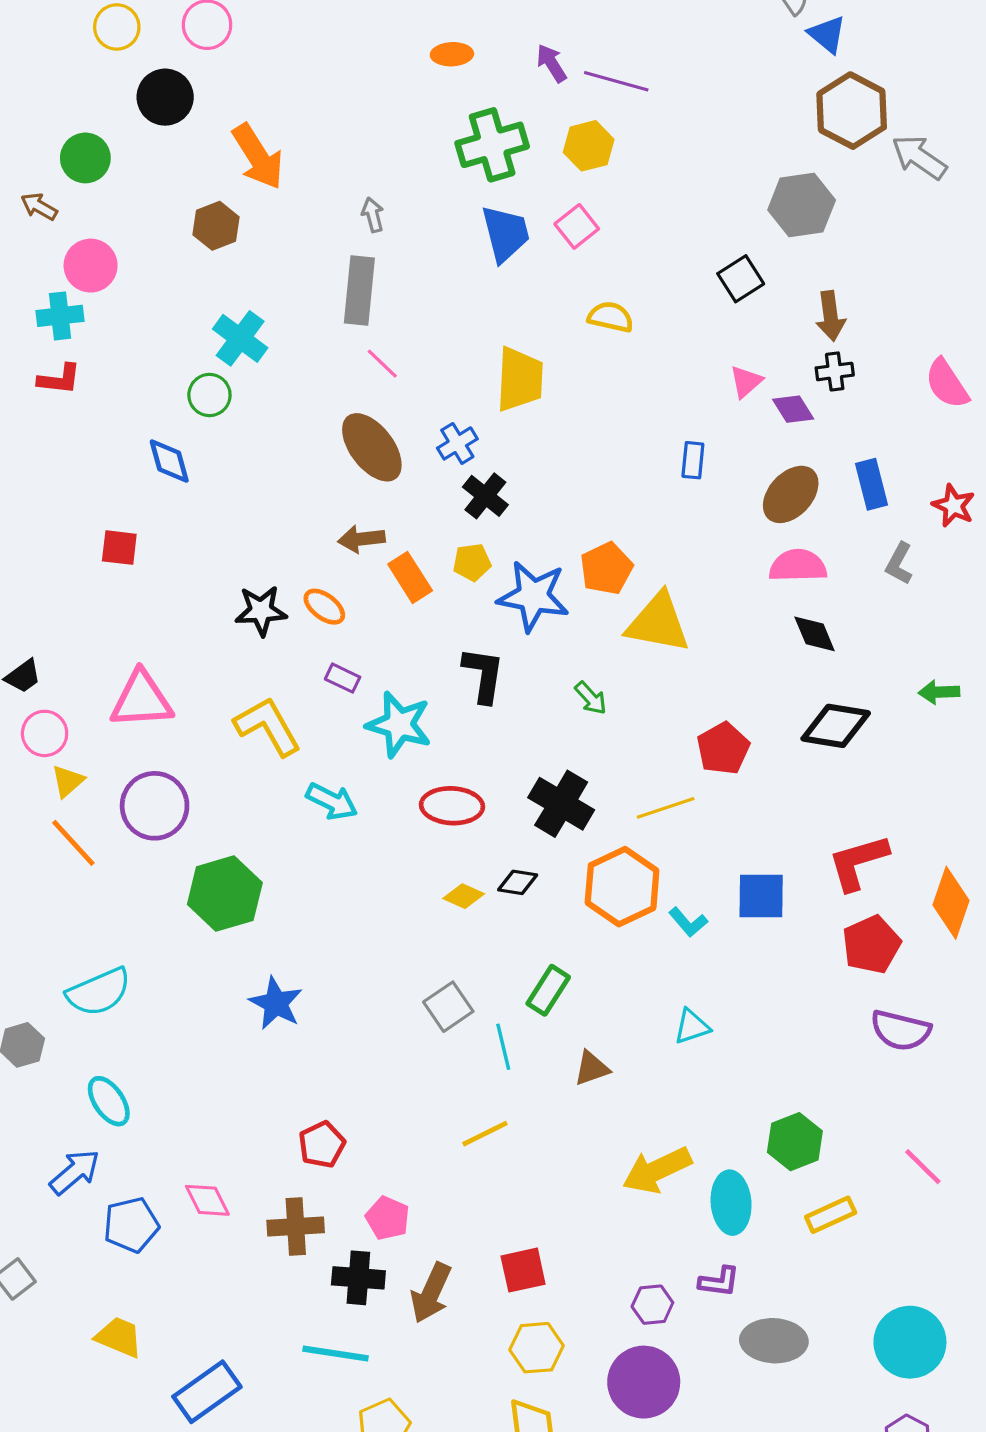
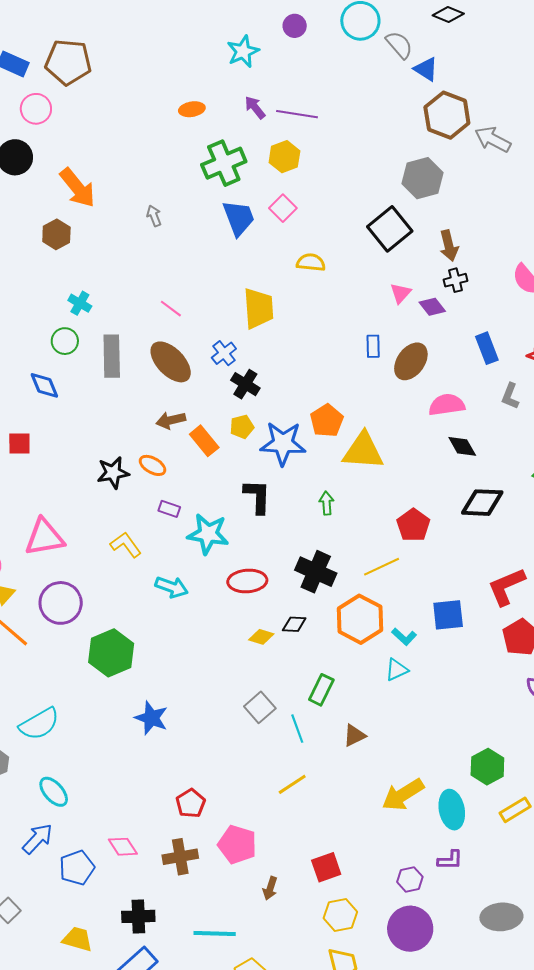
black square: (741, 279) -> (390, 229), size x1.5
gray rectangle: (359, 291) -> (112, 356), moved
cyan cross: (240, 338) -> (80, 303), size x0.7
brown ellipse: (791, 494) -> (411, 361), moved
green arrow: (591, 698) -> (326, 503), turned -135
yellow L-shape: (268, 726) -> (126, 545), size x0.7
cyan triangle: (692, 1027) -> (397, 670), moved
pink pentagon: (388, 1218) -> (237, 845), size x1.4
black cross: (358, 1278) -> (138, 916), moved
brown arrow: (431, 1293) -> (270, 888), size x0.6
gray ellipse: (774, 1341) -> (501, 917), moved

